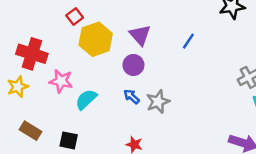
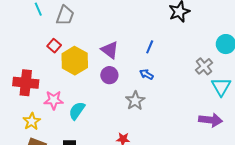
yellow star: (18, 87) -> (32, 121), moved
blue arrow: (132, 97) -> (147, 74), moved

